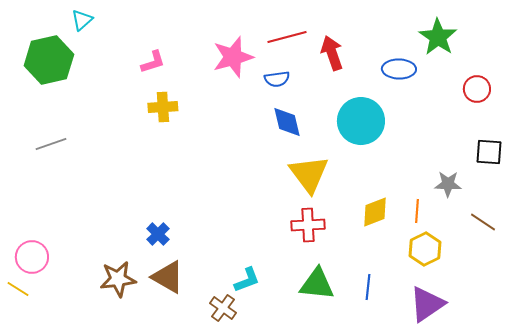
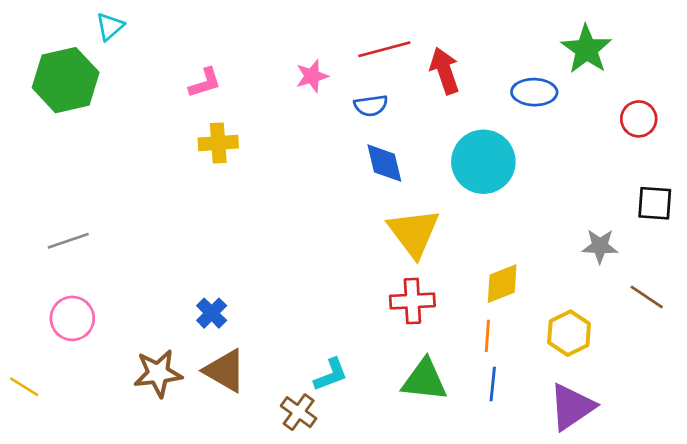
pink star: (233, 57) -> (312, 76), size x0.6
gray line: (51, 144) -> (68, 241), moved
orange line: (417, 211) -> (487, 336), moved
pink circle: (32, 257) -> (72, 318), moved

